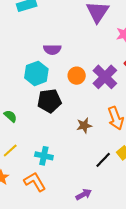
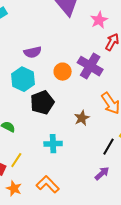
cyan cross: (44, 156) -> (53, 144), moved
purple arrow: (84, 194) -> (102, 173), moved

